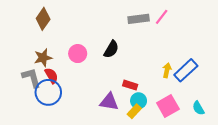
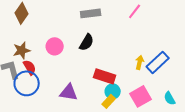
gray rectangle: (139, 19) -> (91, 13), moved
red rectangle: (130, 85) -> (105, 76), size x1.5
purple triangle: (109, 102) -> (69, 92), moved

